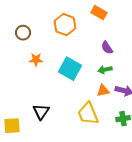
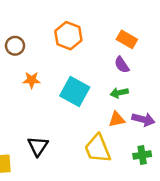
orange rectangle: (99, 13) -> (127, 39), moved

